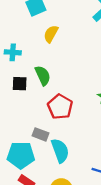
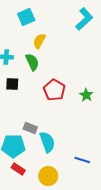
green semicircle: (43, 75) -> (32, 62), moved
red pentagon: (60, 107) -> (54, 90), moved

